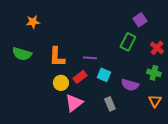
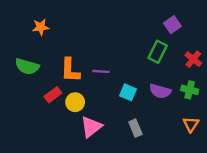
purple line: (90, 58) -> (101, 71), moved
red rectangle: (80, 77) -> (53, 95), moved
purple semicircle: (130, 85) -> (160, 91), moved

